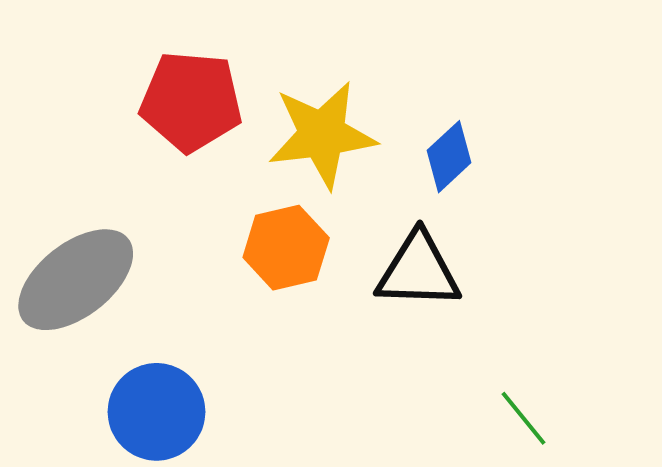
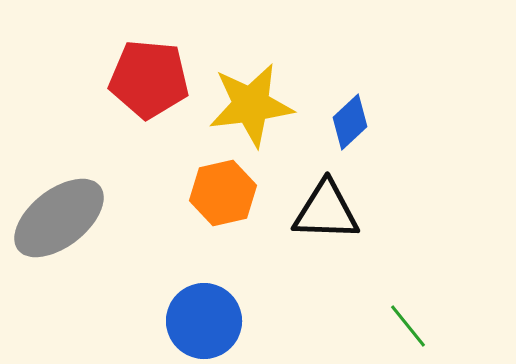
blue circle: (156, 412) -> (204, 321), moved

